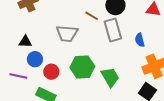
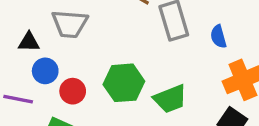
gray trapezoid: (67, 33) -> (70, 24), moved
green trapezoid: (110, 77) -> (170, 99), turned 100

